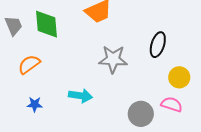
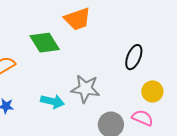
green diamond: (47, 24) -> (45, 43), moved, turned -32
gray star: (113, 59) -> (85, 89), moved

